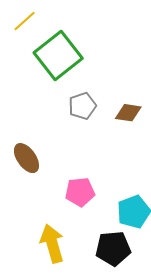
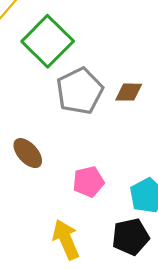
gray pentagon: (82, 106) -> (80, 91), size x1.6

